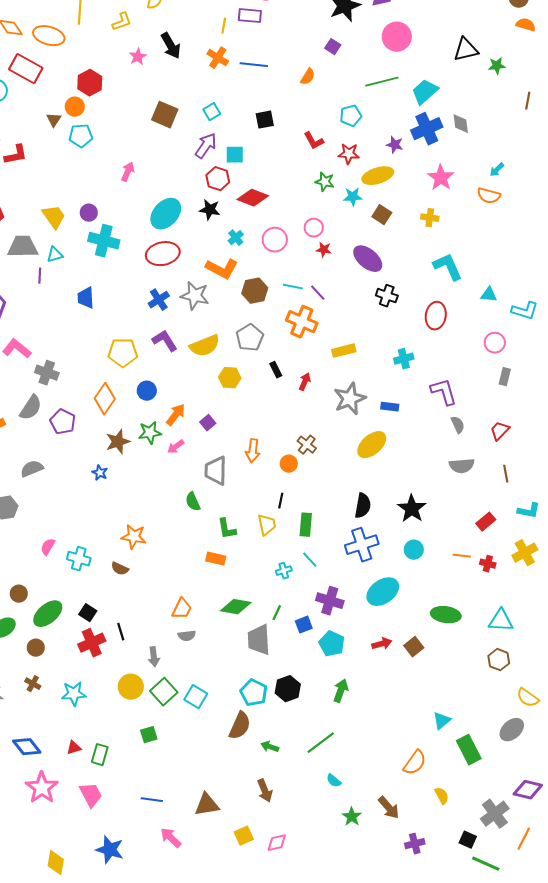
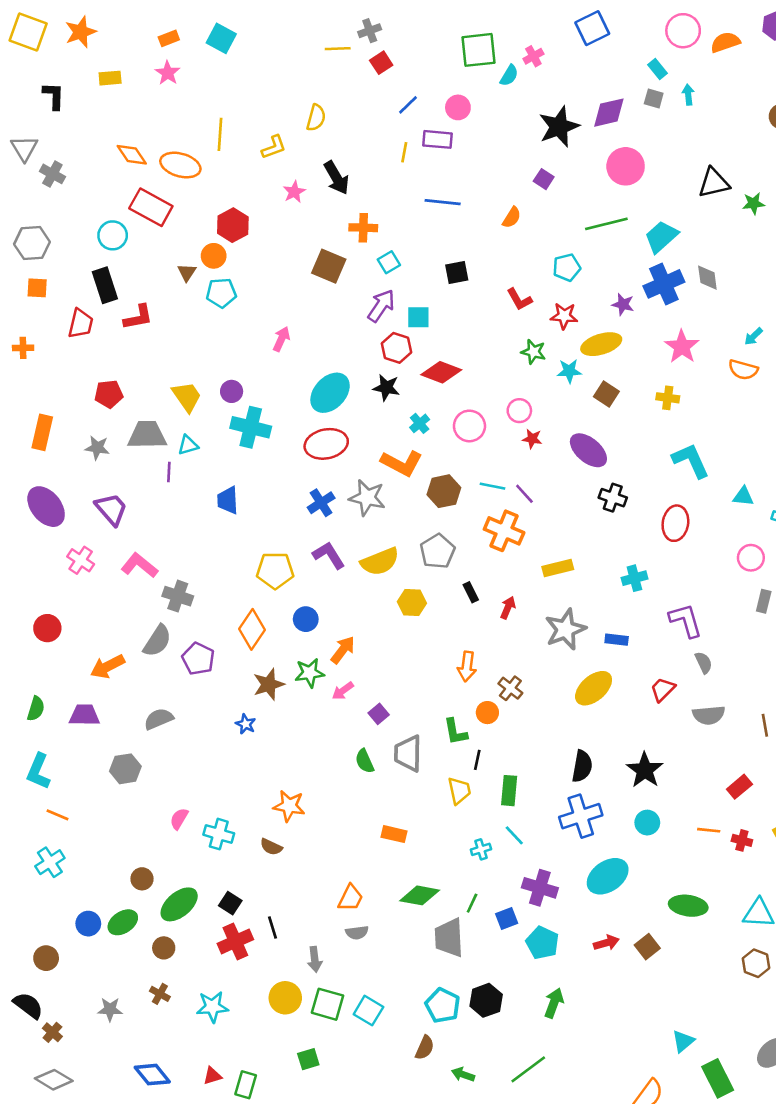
orange cross: (218, 58) -> (363, 228), moved, turned -30
purple square: (208, 423) -> (379, 714), moved
red trapezoid: (500, 431) -> (663, 689), moved
orange arrow: (253, 451) -> (467, 666), moved
gray trapezoid: (216, 471) -> (408, 753), moved
green L-shape: (227, 529) -> (455, 732), moved
green square: (164, 692) -> (327, 1004), turned -32
brown semicircle: (240, 726) -> (425, 1048), size x0.7

